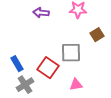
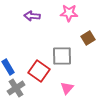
pink triangle: (76, 85) -> (67, 88), turned -40

